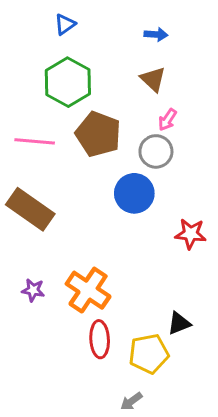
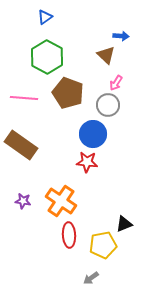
blue arrow: (156, 34) -> (121, 36), moved
red star: (191, 234) -> (87, 162), moved

